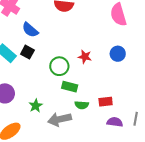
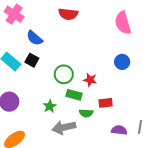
red star: (85, 57) -> (90, 80), moved
red rectangle: (106, 102) -> (106, 103), moved
green star: (36, 106) -> (50, 106), moved

